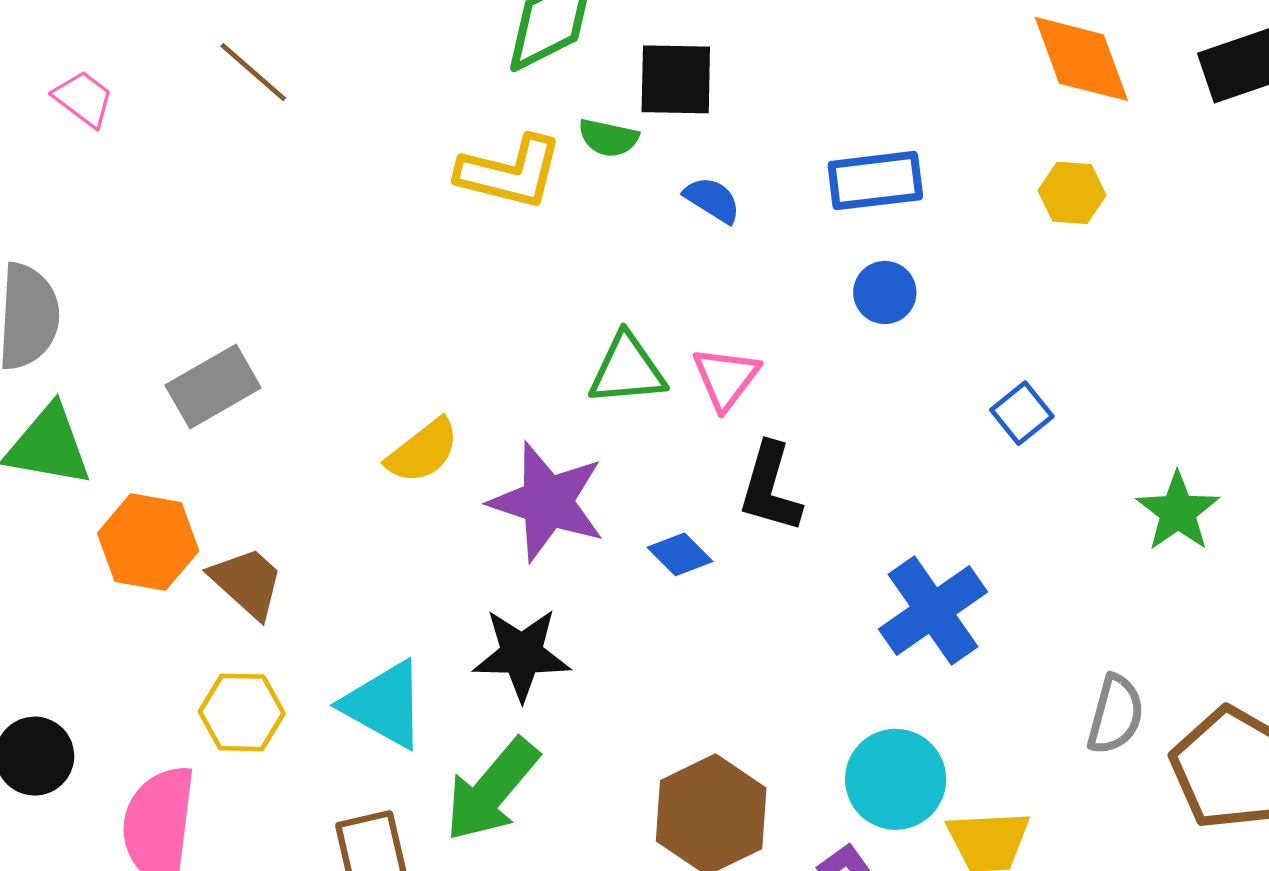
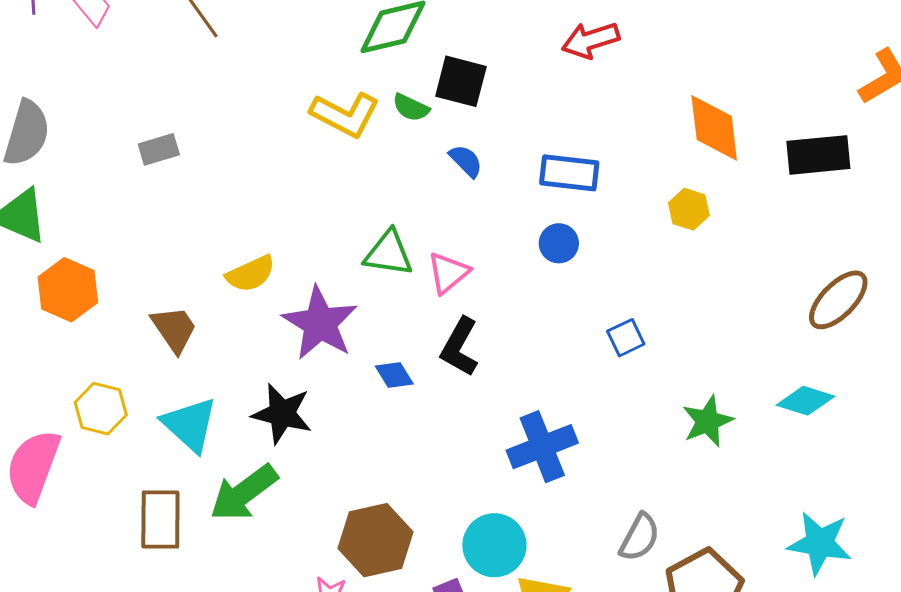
gray rectangle: (213, 386) -> (159, 149), moved, size x0.7
brown trapezoid: (247, 582) -> (174, 329), moved

